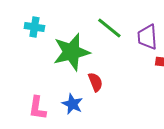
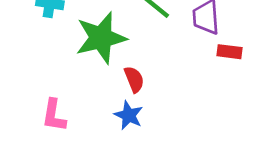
blue star: (72, 104) -> (129, 115), moved

